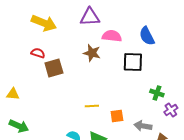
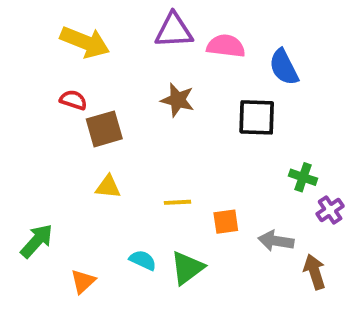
pink semicircle: (112, 36) -> (226, 46), moved
yellow triangle: (13, 94) -> (108, 187), moved
green arrow: (19, 126) -> (37, 241), turned -72

